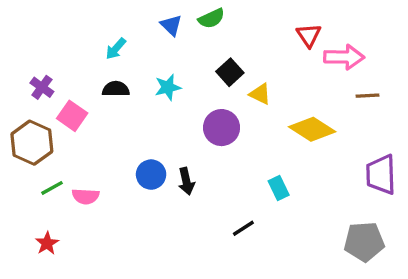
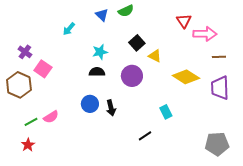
black semicircle: (116, 89) -> (97, 72), moved
purple trapezoid: (381, 175) -> (220, 88), moved
green line: (52, 188) -> (31, 122), moved
pink semicircle: (86, 196) -> (51, 117), turned -35

